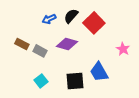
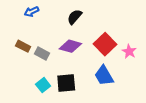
blue arrow: (49, 19) -> (32, 12), moved
red square: (94, 23) -> (105, 44), moved
black square: (75, 81) -> (66, 83), moved

